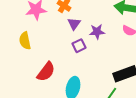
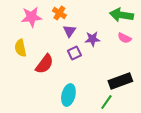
red semicircle: (46, 72) -> (44, 64), moved

